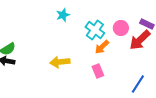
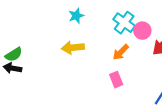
cyan cross: (95, 30) -> (124, 23), moved
yellow arrow: (60, 62) -> (73, 48), moved

